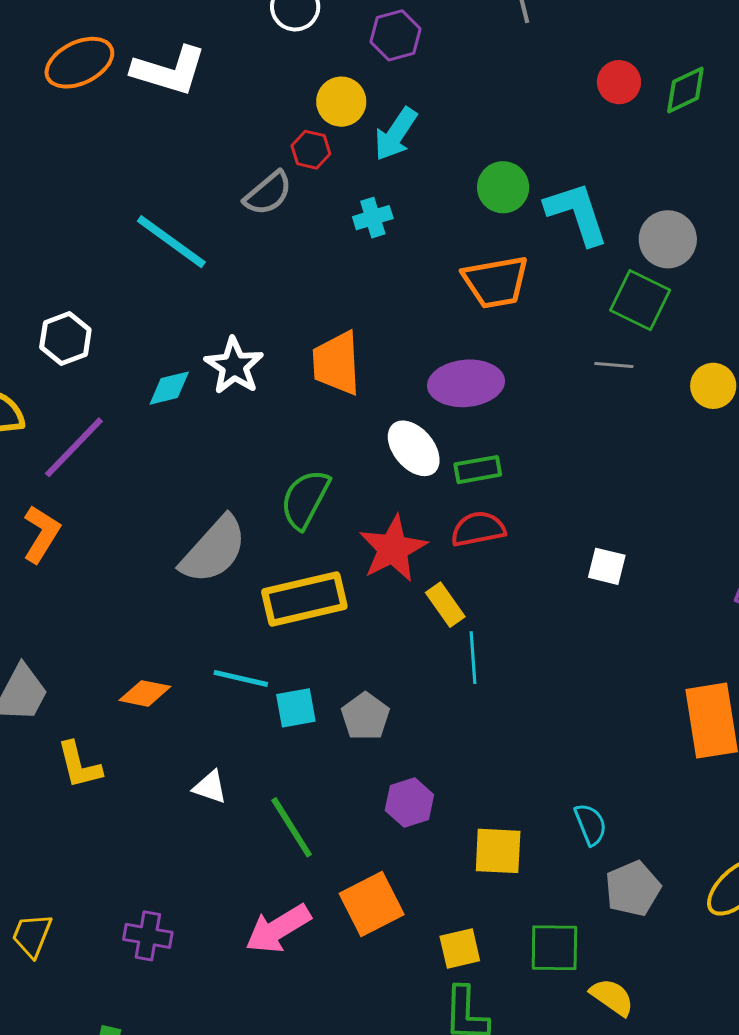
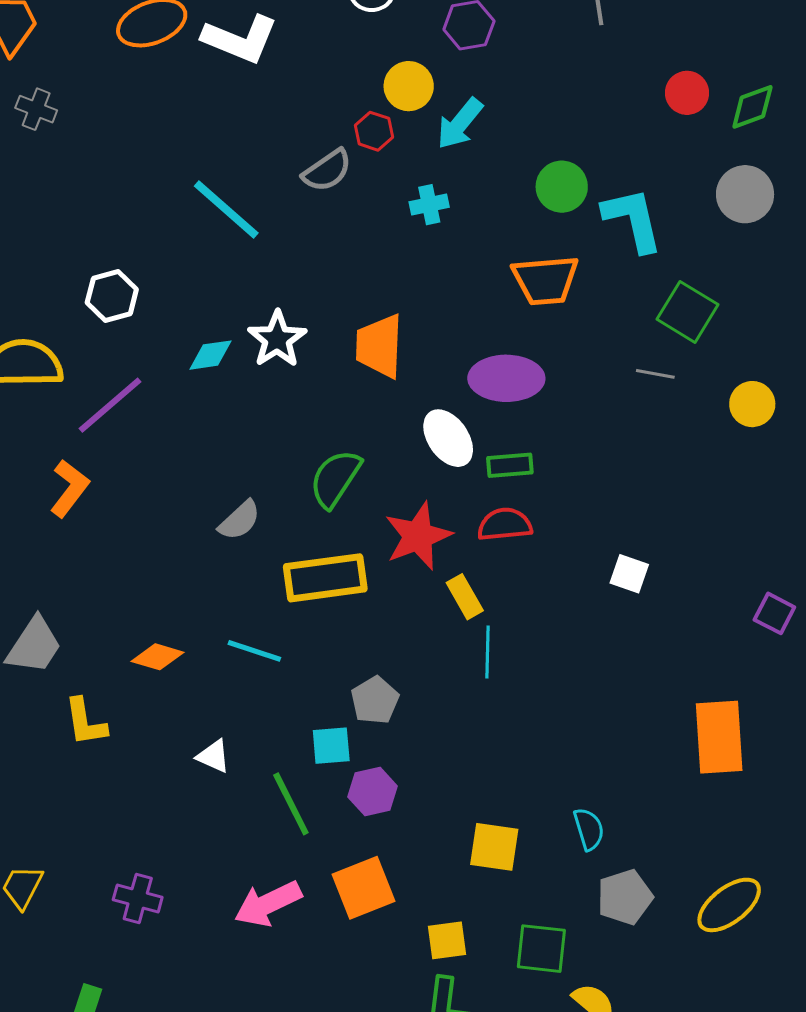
gray circle: (668, 239) -> (745, 194), moved
gray semicircle: (214, 550) -> (239, 520), size x0.6
cyan square: (296, 708) -> (331, 746), moved
purple hexagon: (409, 803) -> (373, 791), moved

